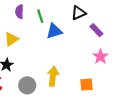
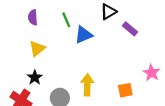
purple semicircle: (19, 12) -> (33, 17), moved
pink star: (100, 57) -> (151, 73), moved

